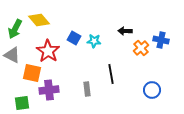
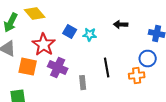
orange cross: (141, 48) -> (137, 76), moved, turned 35
purple cross: (49, 90) -> (58, 68), moved, turned 30
blue circle: (152, 90) -> (148, 59), moved

